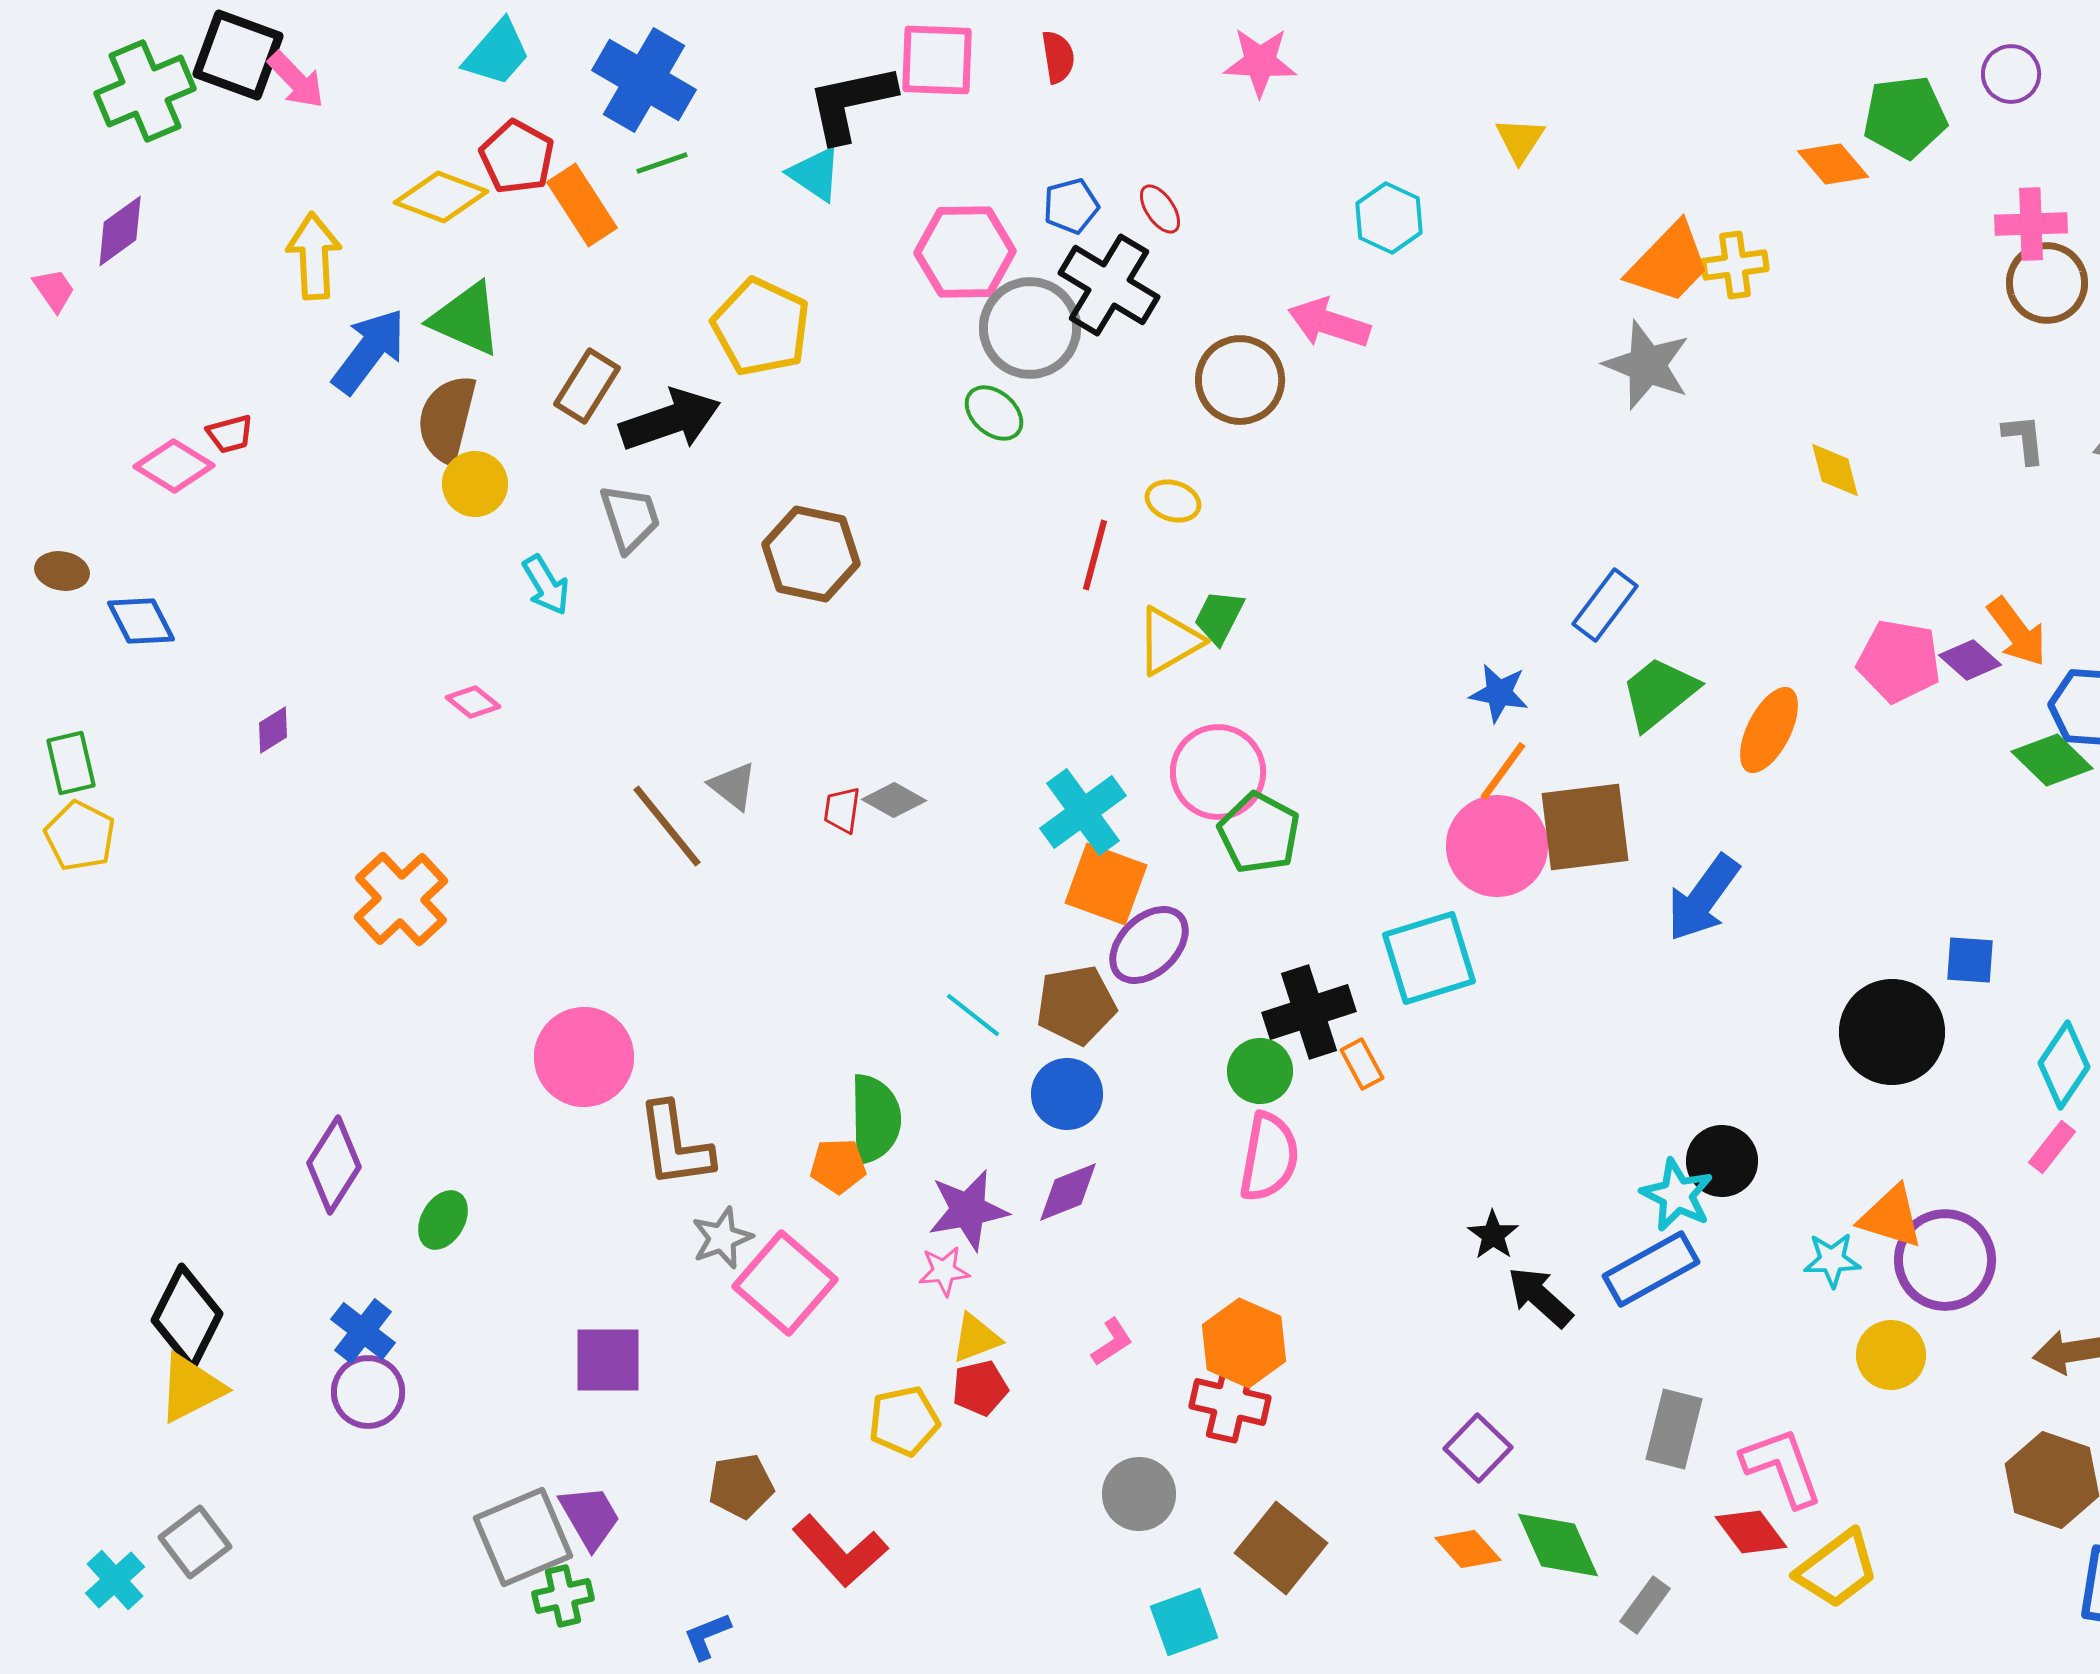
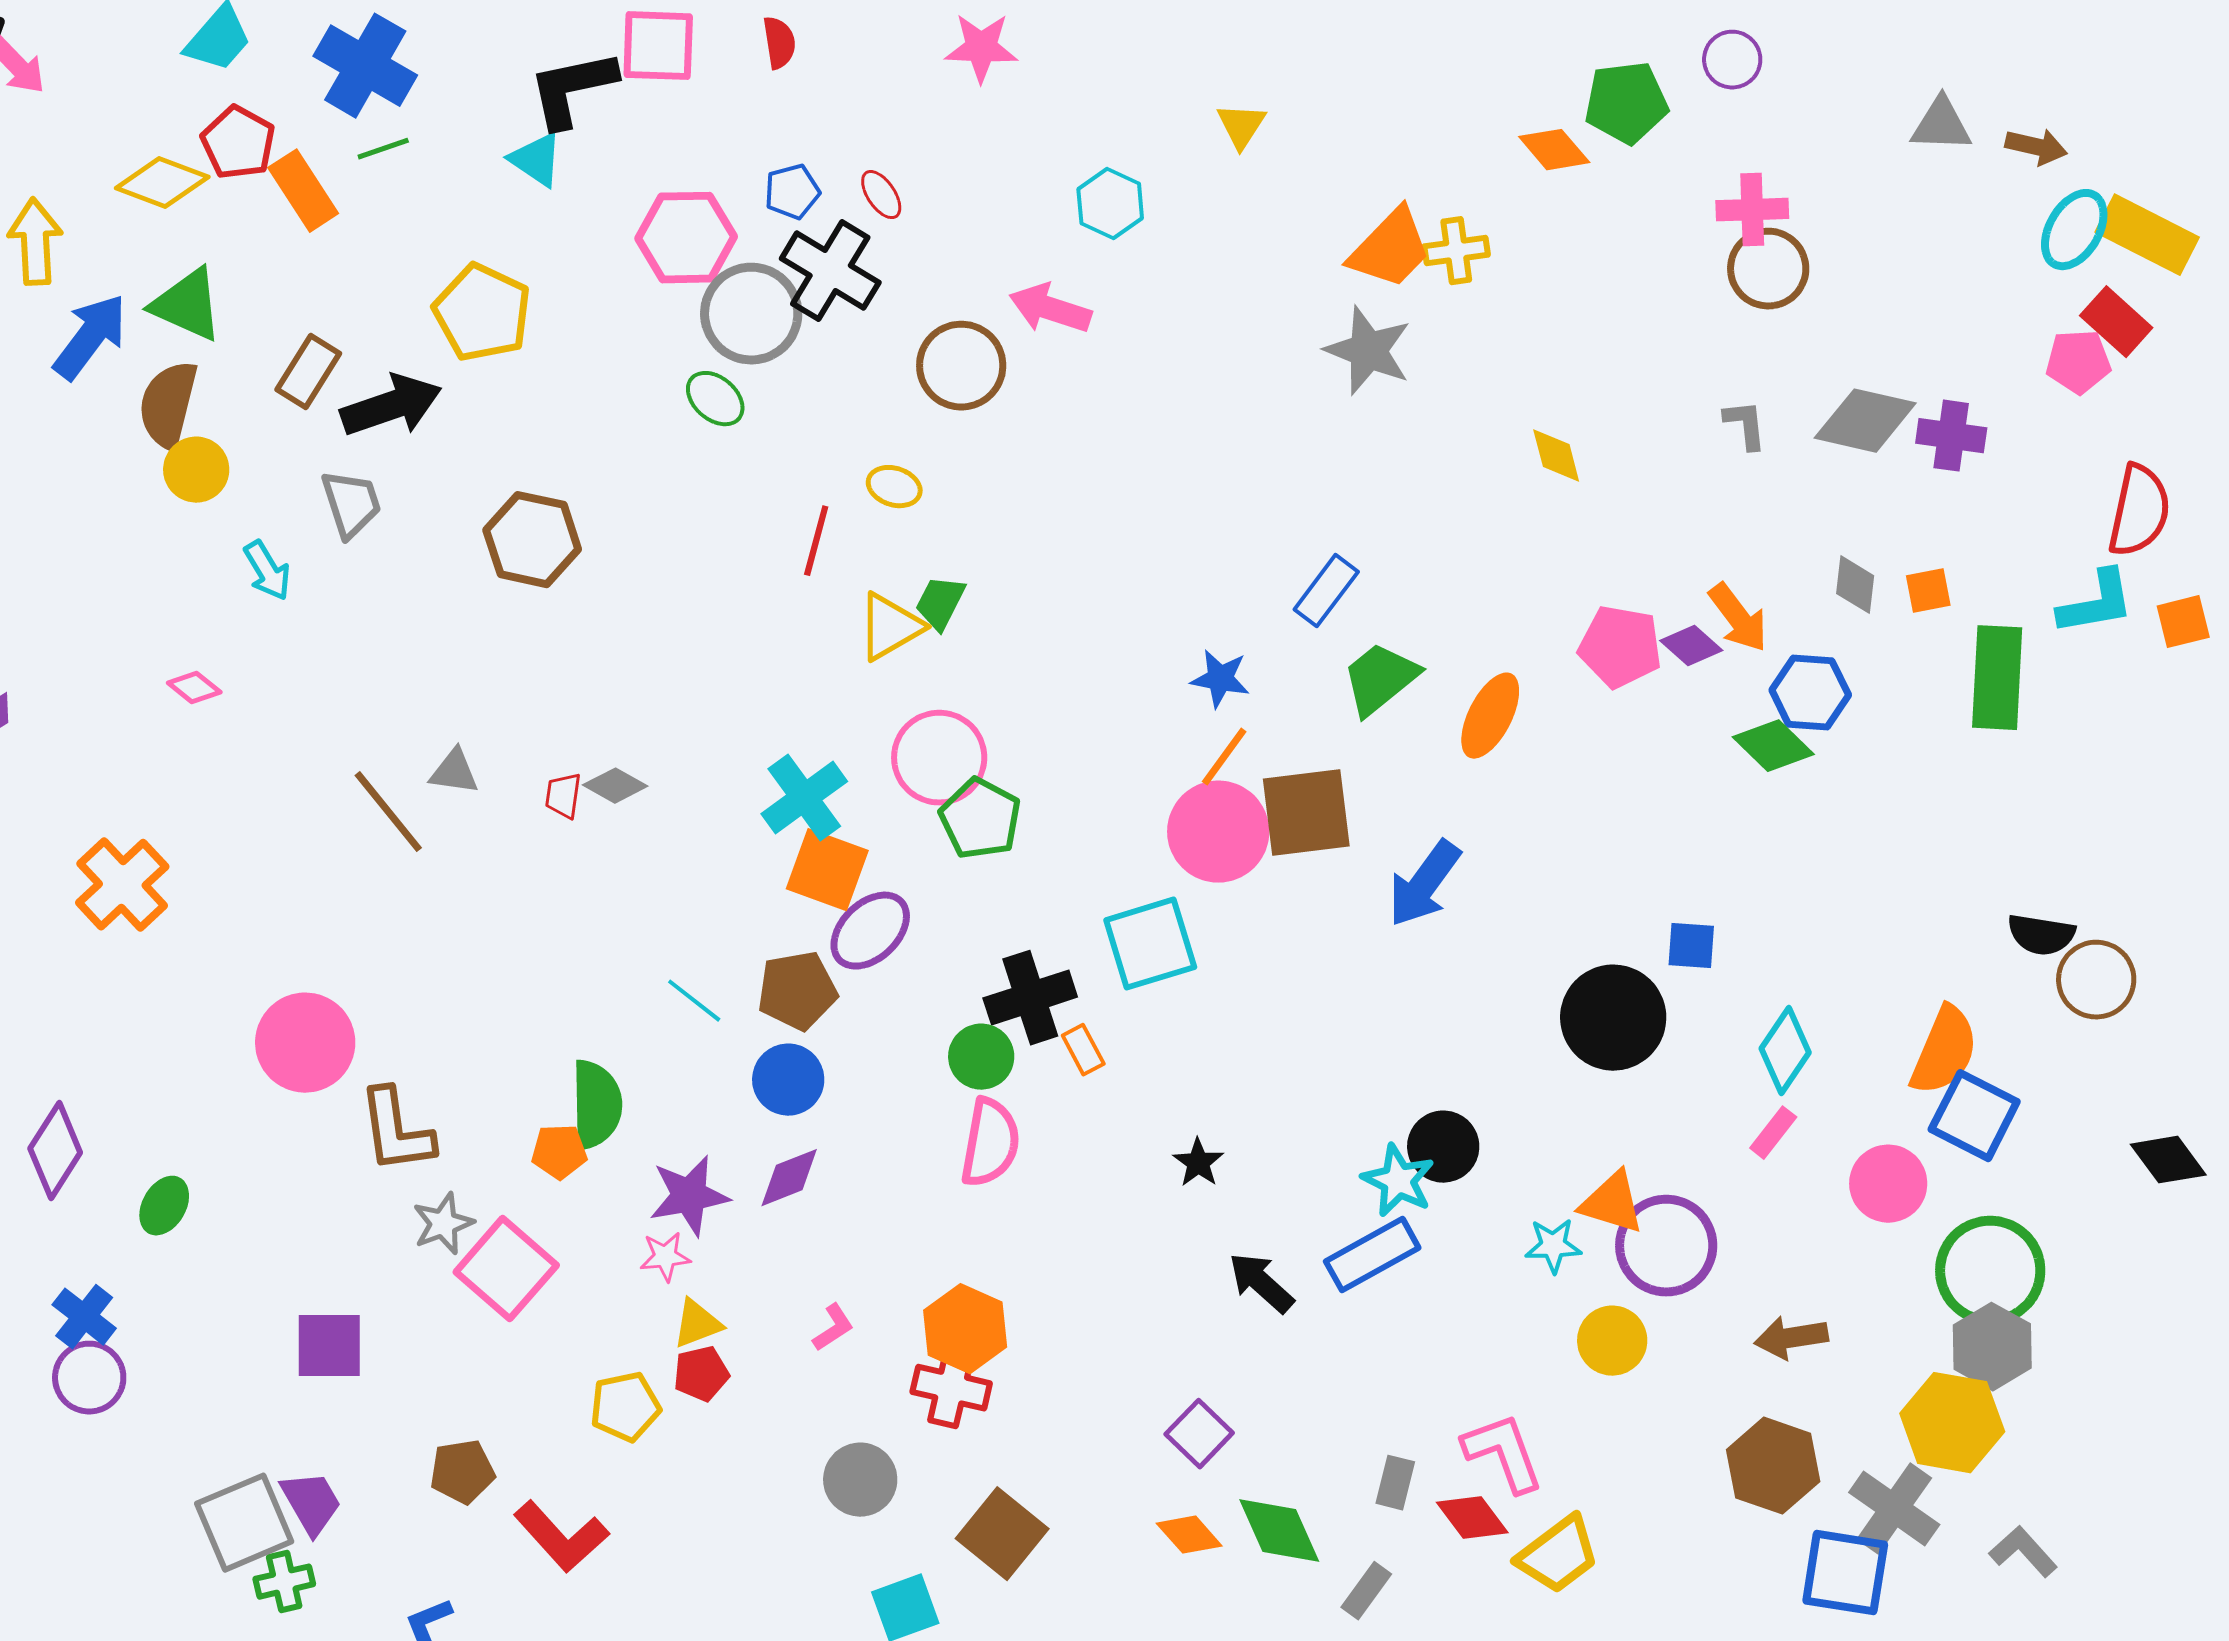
gray triangle: (733, 786) -> (454, 772), turned -30
black star: (1493, 1235) -> (1198, 1163), moved
gray rectangle: (1674, 1429) -> (1395, 1483), moved, size x0.7

